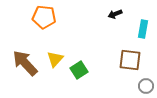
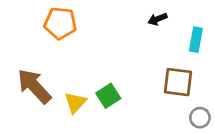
yellow triangle: (55, 59) -> (75, 103), moved

